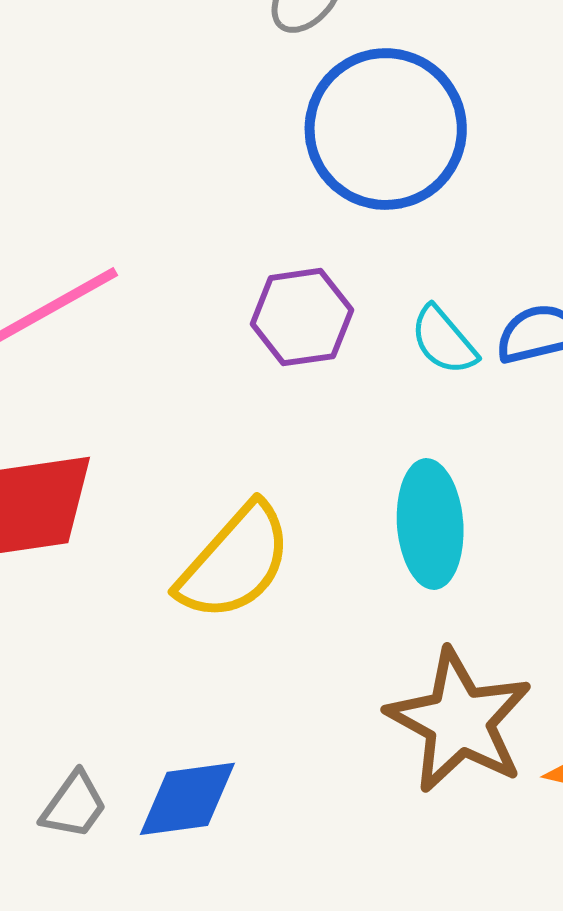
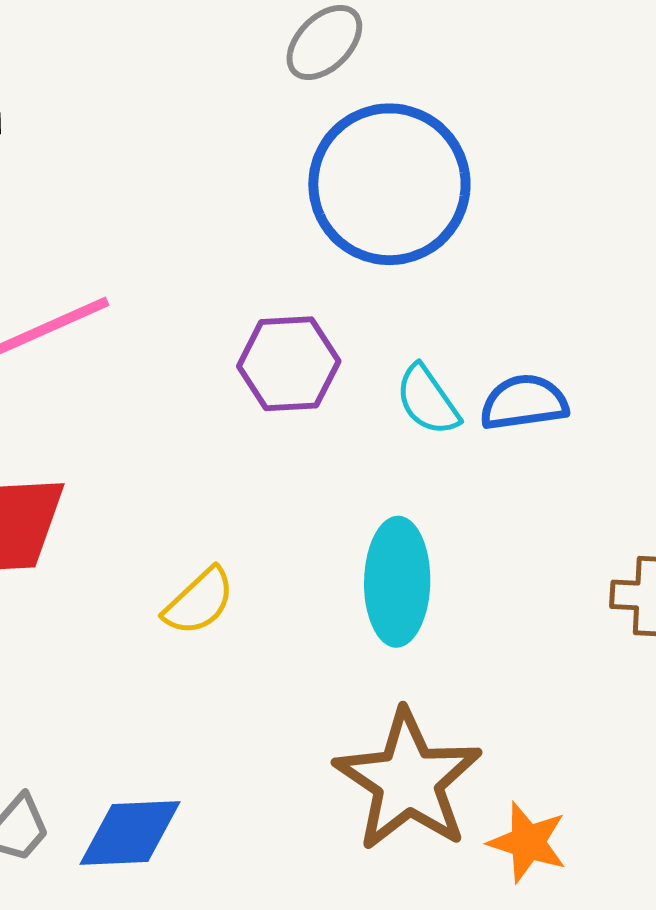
yellow semicircle: (235, 562) -> (199, 602), size x0.6

